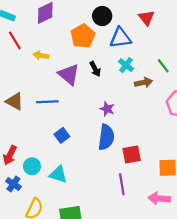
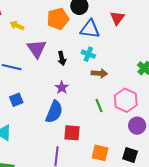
cyan cross: (126, 65) -> (88, 54), turned -32
green line: (163, 66) -> (99, 106), moved
black arrow: (95, 69) -> (62, 58), moved

